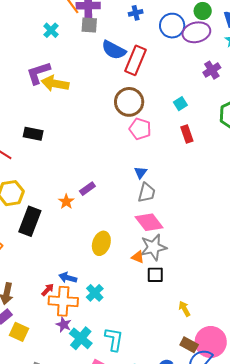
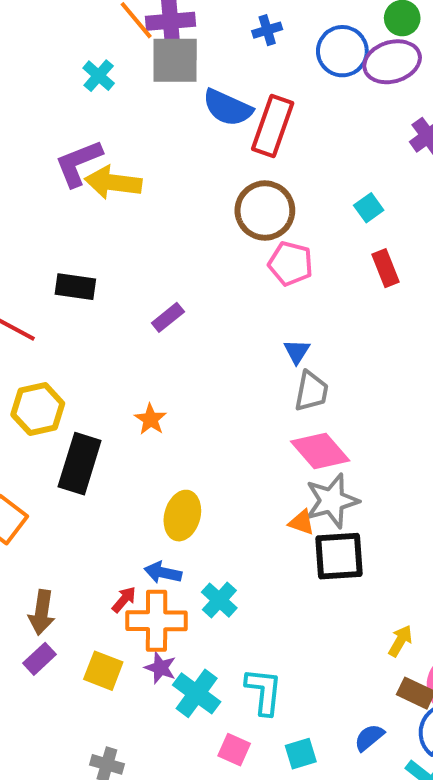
gray square: (89, 25) -> (175, 60), size x1.5
purple rectangle: (87, 189) -> (168, 317), moved
yellow ellipse: (101, 243) -> (182, 516), moved
black square: (155, 275) -> (339, 556), size x1.5
yellow arrow: (184, 309) -> (400, 641), moved, turned 63
yellow square: (19, 332) -> (103, 671), moved

